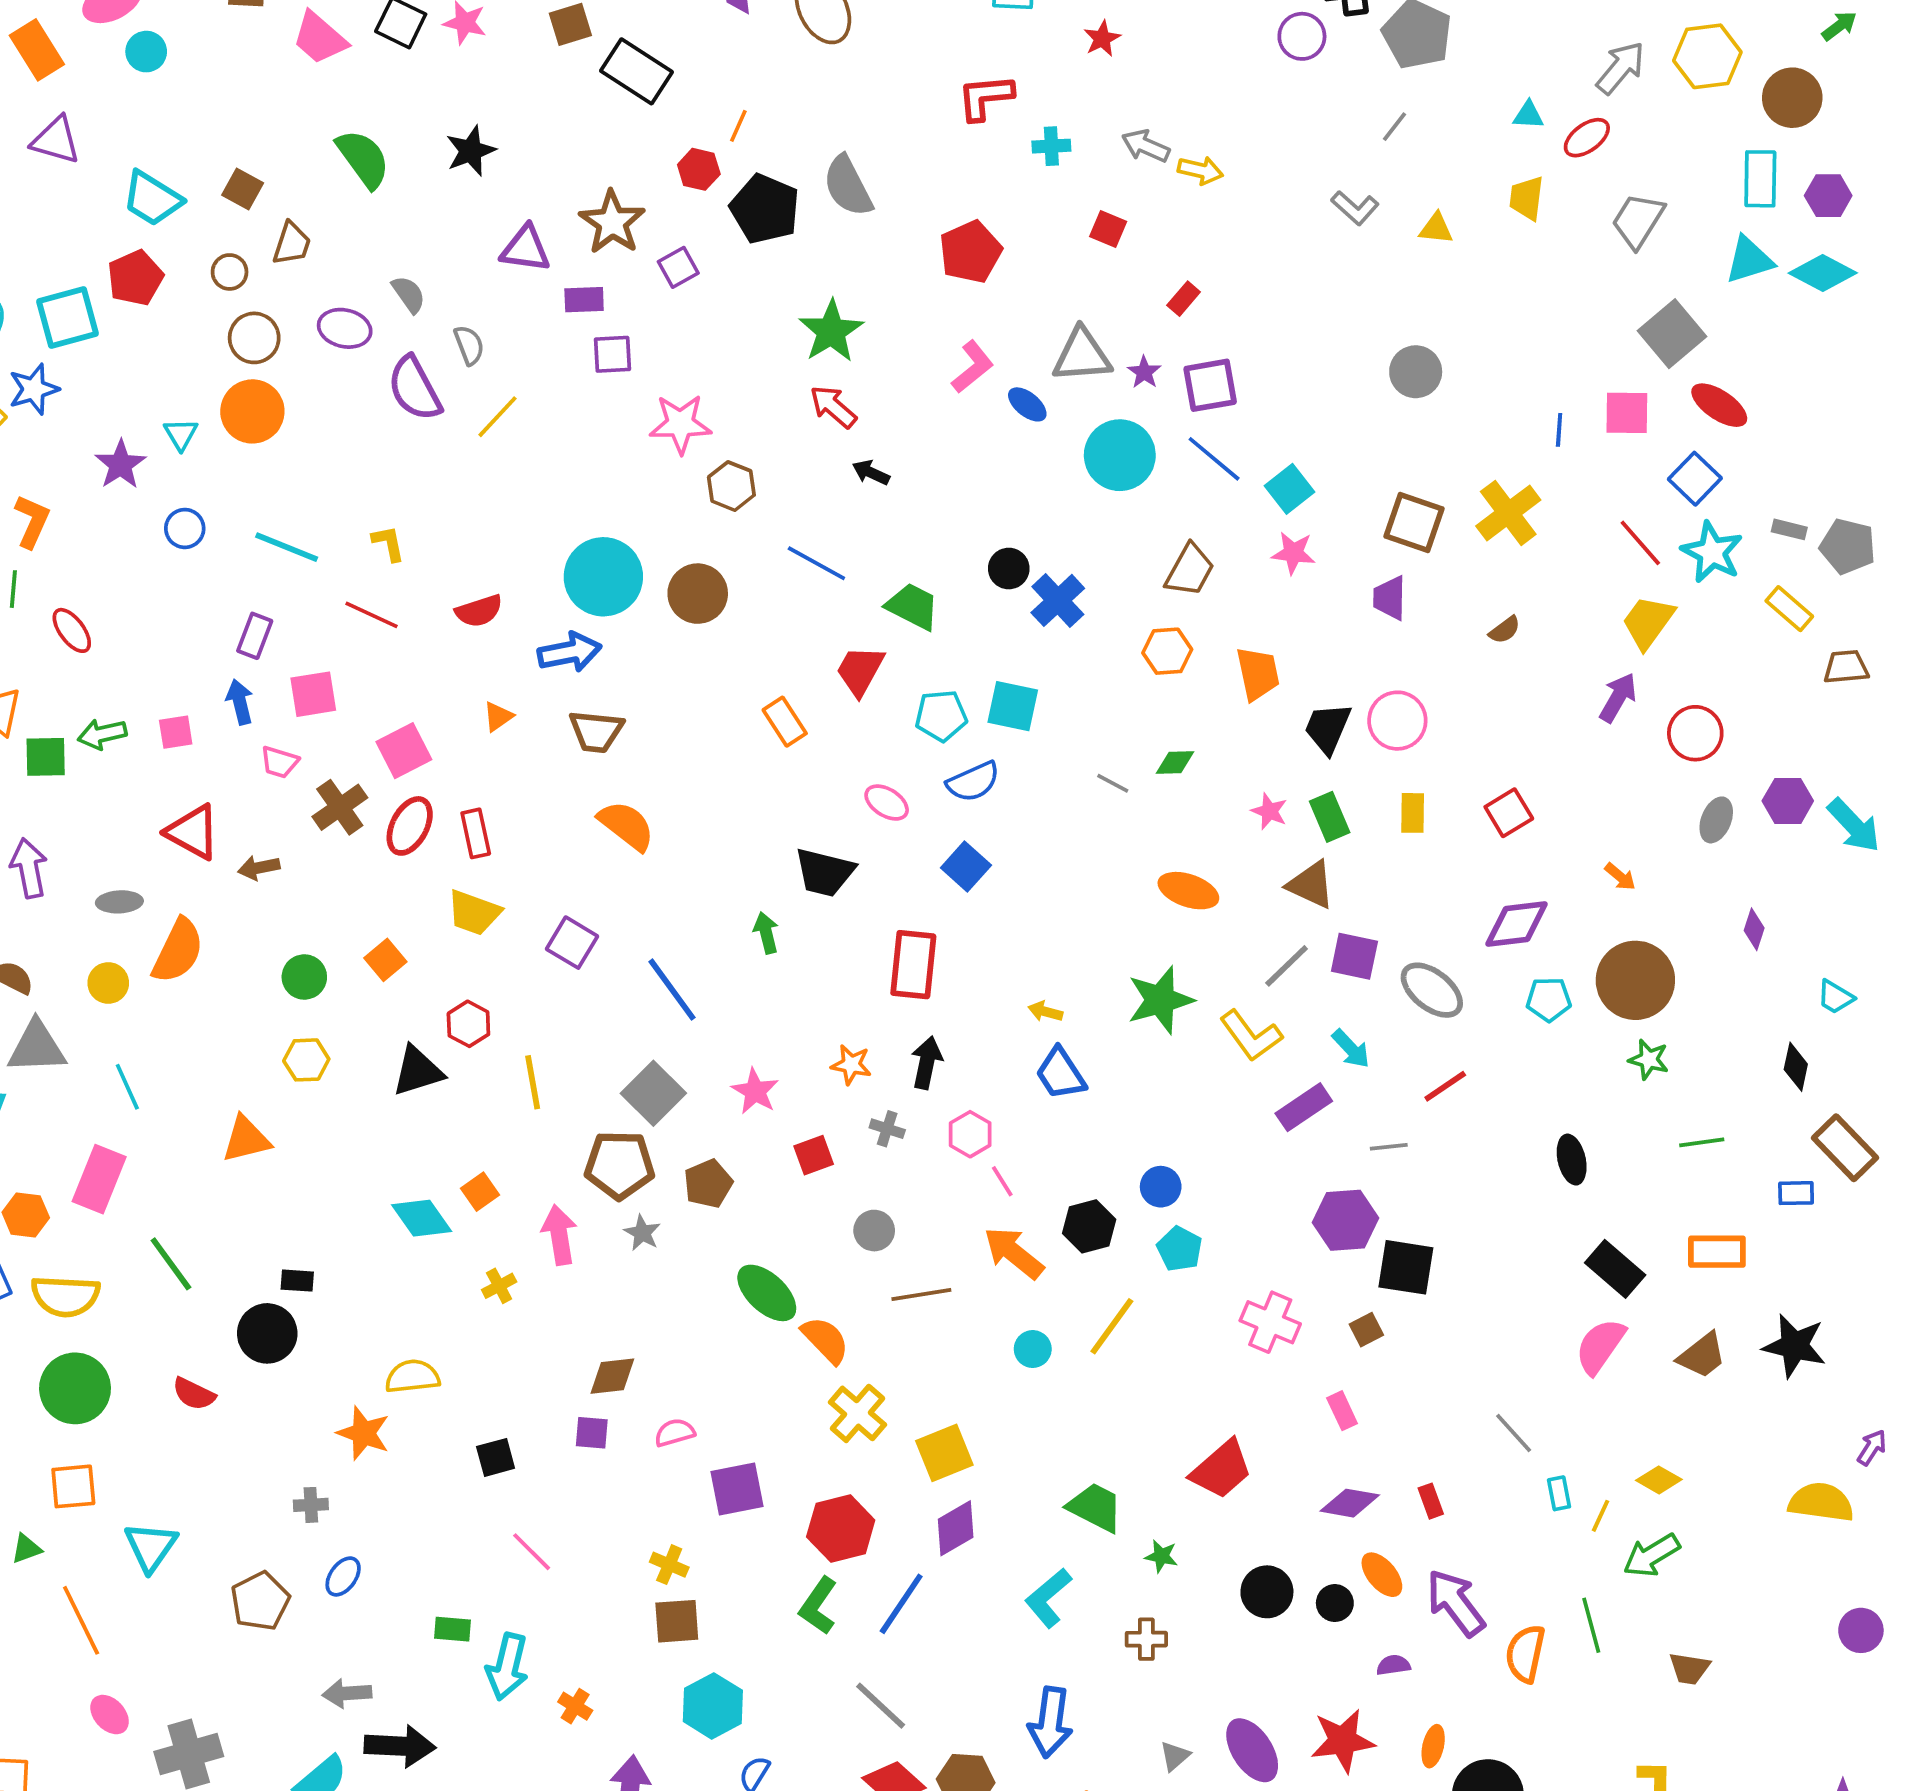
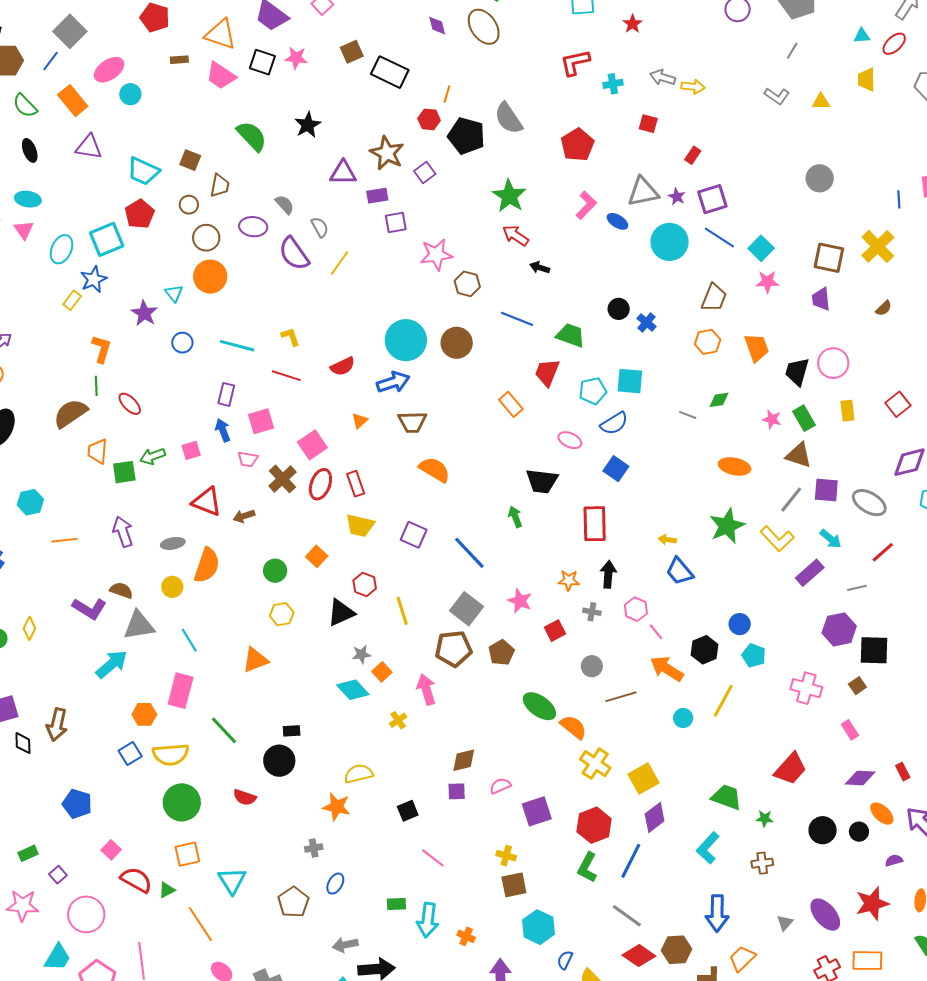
blue cross: (1058, 600) -> (647, 322), size x0.7
gray star: (642, 1233) -> (361, 654), moved, turned -30

